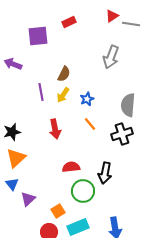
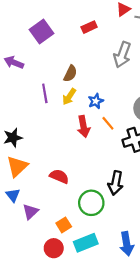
red rectangle: (69, 22) -> (89, 27), moved
purple square: (38, 36) -> (42, 31), turned -30
orange line: (90, 124) -> (108, 123), moved
red arrow: (55, 129) -> (84, 127), moved
red semicircle: (71, 167) -> (59, 176), moved, turned 30

